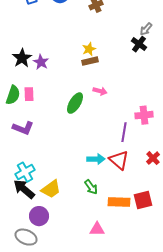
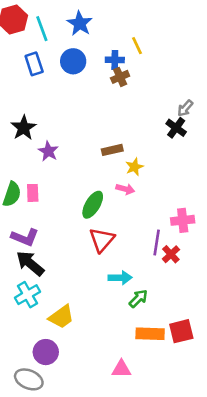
yellow star: (89, 49) -> (134, 167), moved
black star: (22, 58) -> (24, 128), moved
red cross: (153, 158) -> (171, 254), moved
red triangle: (119, 160) -> (102, 240), moved, turned 30
green arrow: (91, 187) -> (138, 299), moved, turned -98
black arrow: (24, 189) -> (30, 263), moved

